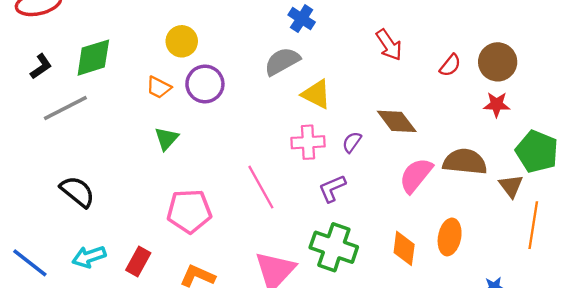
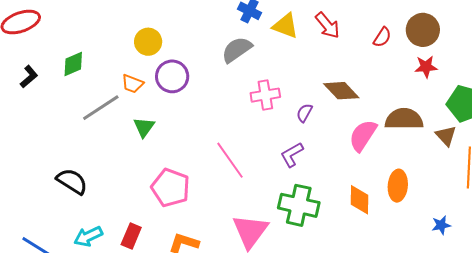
green diamond: (93, 58) -> (73, 64), size x0.7
yellow triangle: (316, 94) -> (285, 26), moved
gray line: (65, 108) -> (101, 108), moved
pink cross: (308, 142) -> (265, 95), moved
pink pentagon: (189, 211) -> (171, 188), turned 30

